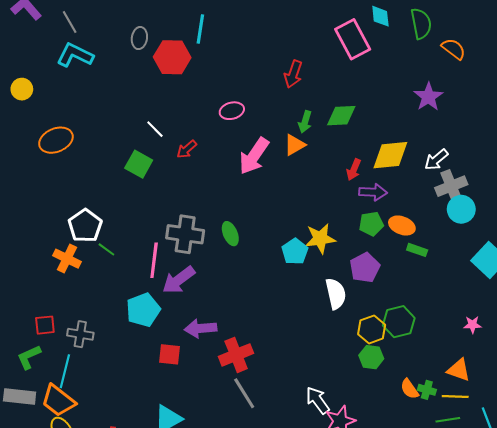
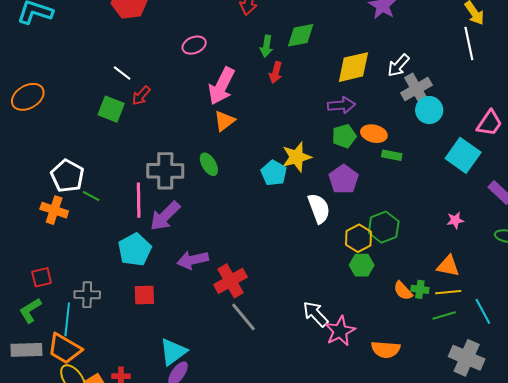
orange triangle: (295, 145) -> (224, 121), moved
red arrow: (187, 149) -> (141, 96), moved
red arrow: (354, 170) -> (276, 72), moved
gray cross: (80, 334) -> (87, 295), moved
red square: (169, 354) -> (144, 295), moved

